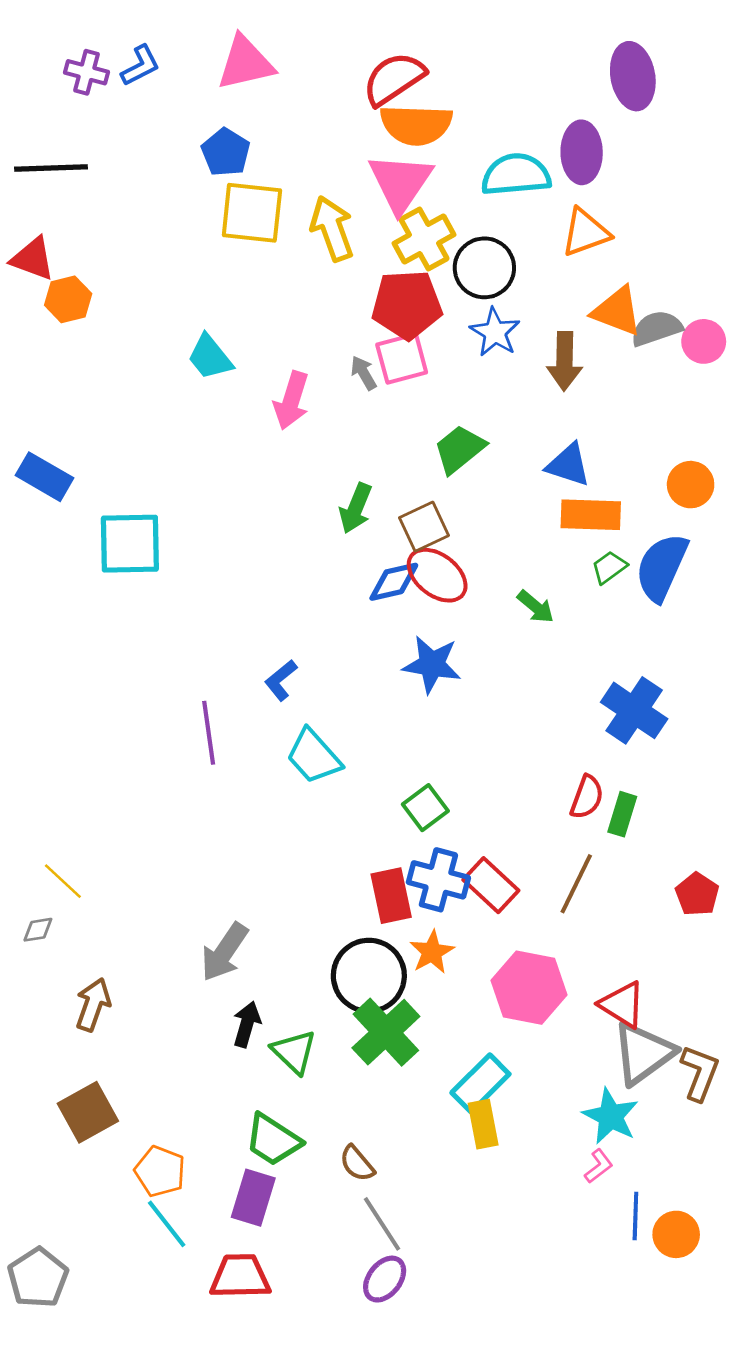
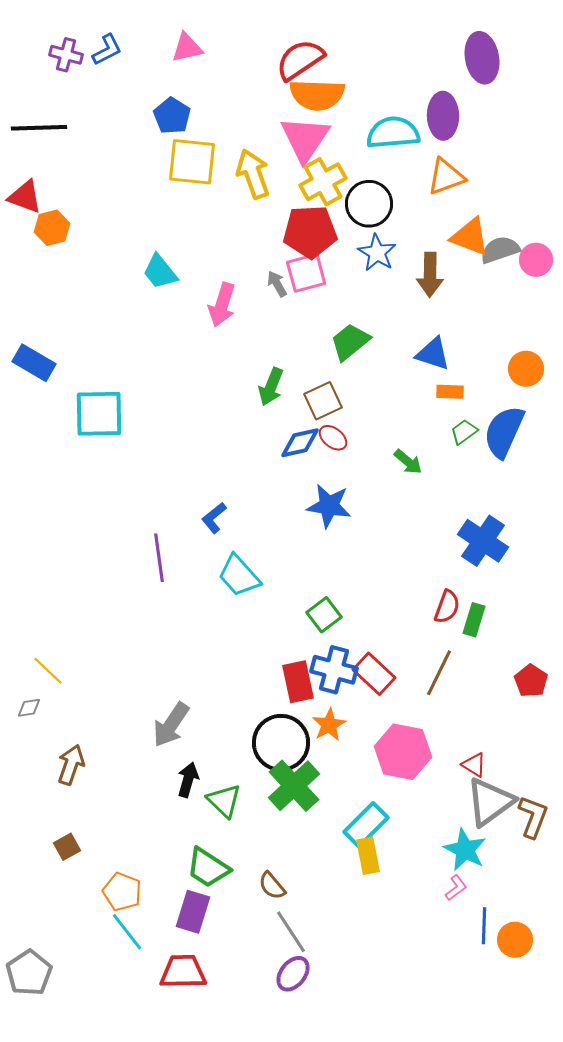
pink triangle: (245, 63) -> (187, 48), size x0.7
orange rectangle: (591, 515) -> (450, 392), size x0.6
red ellipse: (437, 575) -> (333, 438), size x0.6
red triangle: (622, 1005) -> (474, 765), size x0.7
brown square: (88, 1112) -> (67, 847), size x0.6

